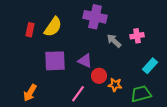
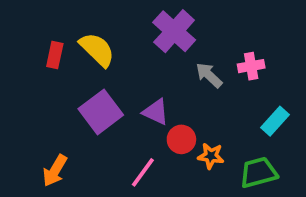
purple cross: (95, 17) -> (174, 31), turned 30
yellow semicircle: (53, 27) -> (97, 50), turned -80
purple square: (55, 61) -> (101, 112), turned -35

